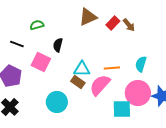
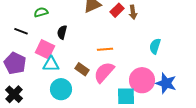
brown arrow: (129, 25) -> (133, 12), turned 32
cyan semicircle: (141, 64) -> (155, 46), moved
orange line: (112, 68) -> (105, 49), moved
cyan triangle: (82, 69) -> (51, 64), moved

